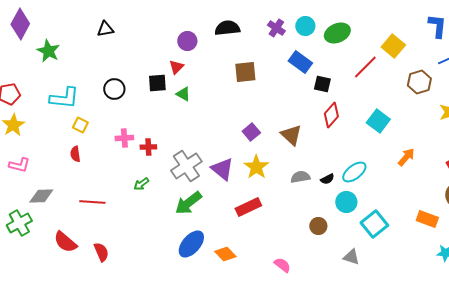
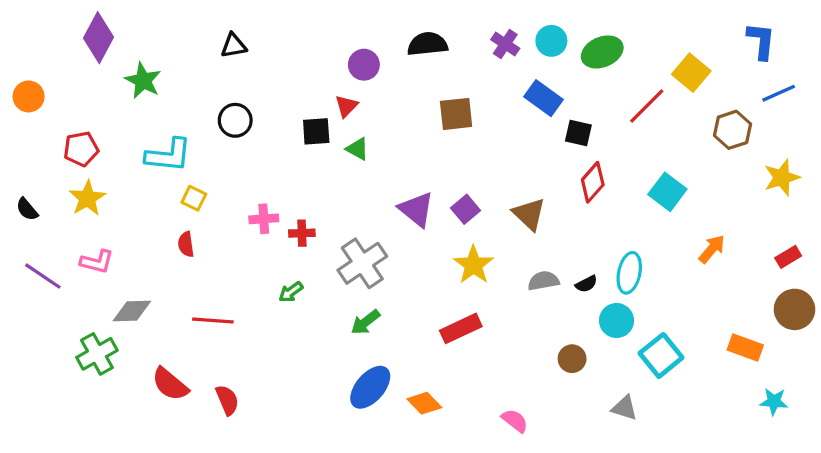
black circle: (114, 89) -> (235, 120), moved
purple triangle: (222, 169) -> (416, 209), moved
cyan ellipse: (354, 172) -> (629, 273), turned -40
green arrow: (188, 203) -> (365, 322), size x0.7

